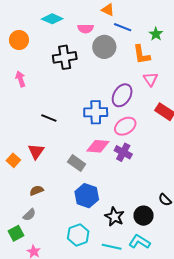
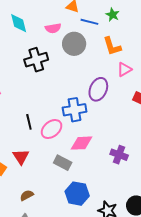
cyan diamond: (52, 19) -> (19, 23), turned 60
green star: (156, 34) -> (113, 15), moved
pink triangle: (151, 79) -> (124, 69), turned 42
black line: (49, 118) -> (29, 122), turned 63
pink ellipse: (125, 126) -> (52, 129), moved
purple cross: (123, 152) -> (119, 155), moved

